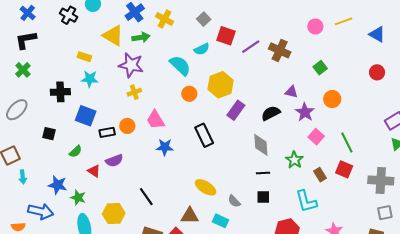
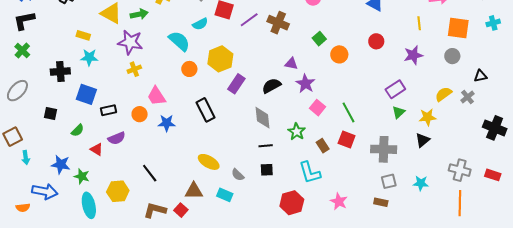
orange circle: (332, 99) -> (339, 54), moved
orange circle: (127, 126) -> (140, 114), moved

